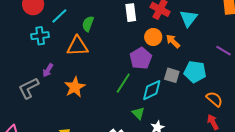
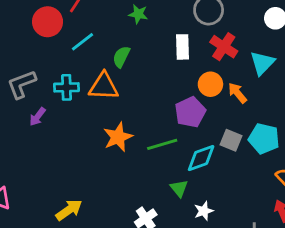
cyan cross: (40, 36) -> (66, 87), moved
purple arrow: (48, 70) -> (37, 117), moved
green line: (123, 83) -> (162, 144), turned 35
orange star: (75, 87) -> (118, 137), moved
gray L-shape: (29, 88) -> (22, 84), moved

